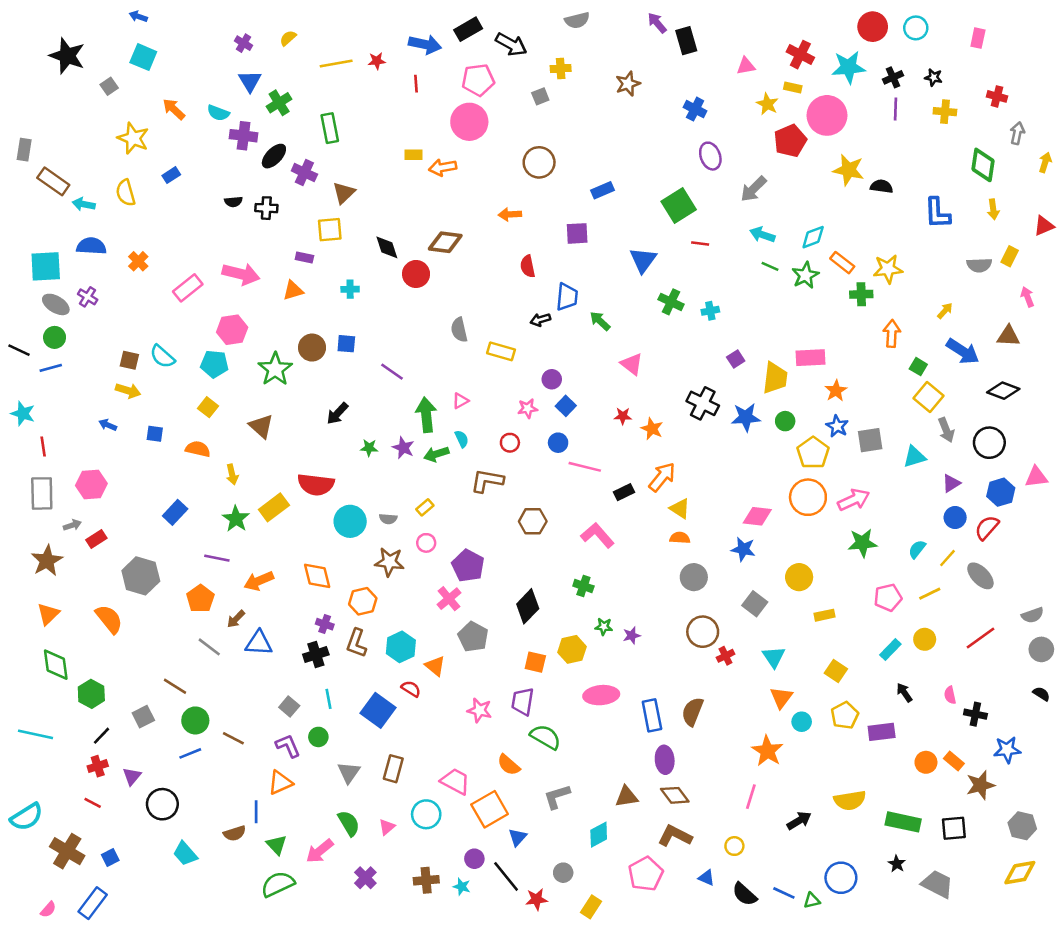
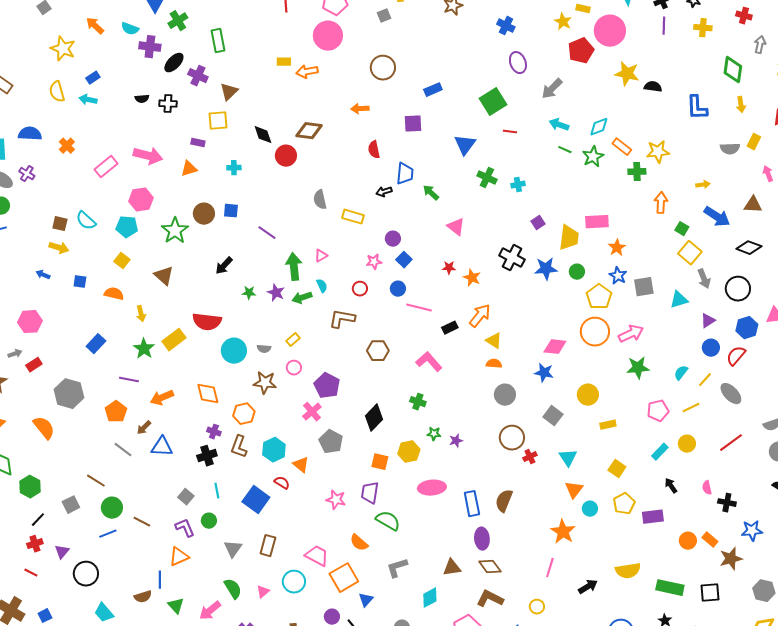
cyan arrow: (84, 204) -> (88, 100), moved
yellow arrow: (945, 311) -> (703, 185), turned 40

